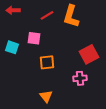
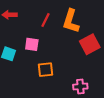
red line: (47, 15) -> (46, 20), turned -32
red square: (89, 54) -> (90, 44), moved

